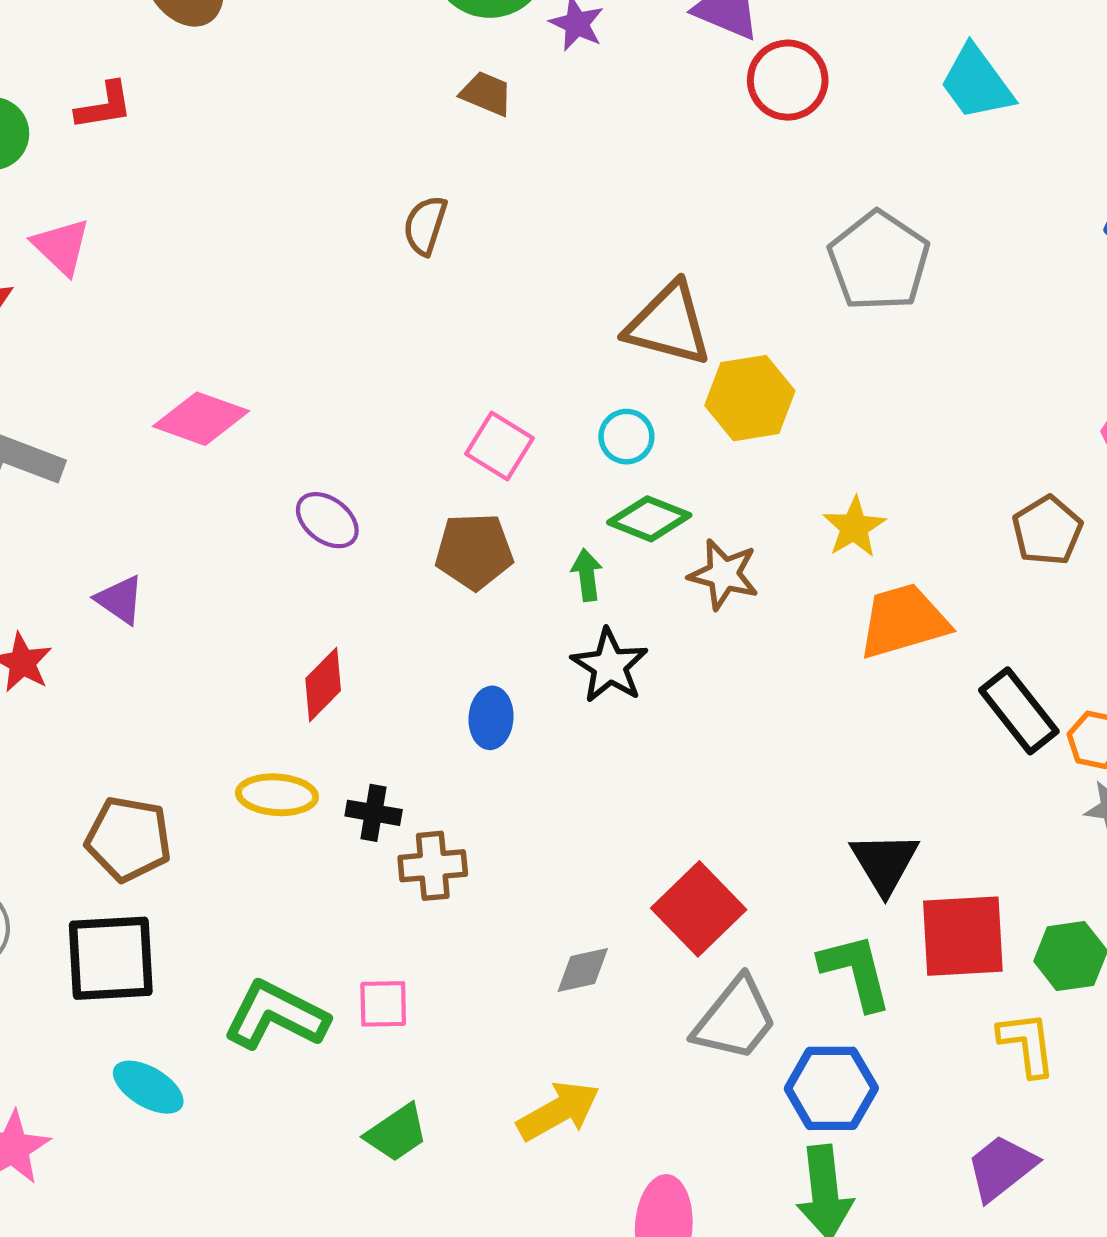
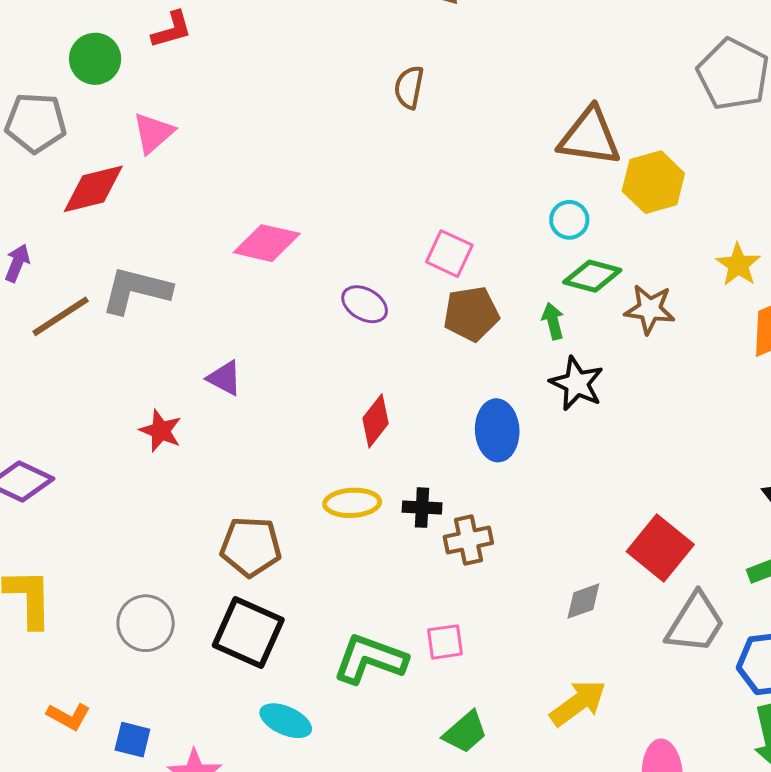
pink triangle: (61, 246) -> (153, 133), turned 42
pink square: (500, 446) -> (449, 254), moved
blue ellipse: (491, 718) -> (497, 430), size x1.4
black square: (111, 958) -> (248, 633), turned 34

